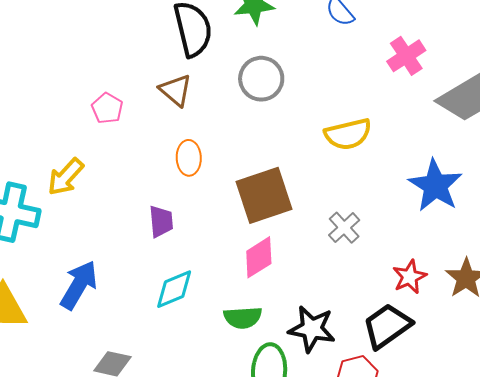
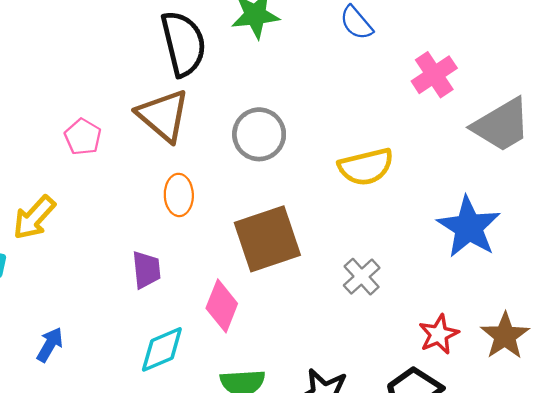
gray circle: (261, 79) -> (259, 134), moved
brown triangle: (176, 90) -> (163, 115), size x1.4
pink diamond: (259, 257) -> (222, 306), moved, turned -36
blue arrow: (79, 285) -> (50, 345), size x0.6

